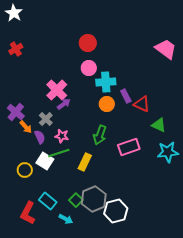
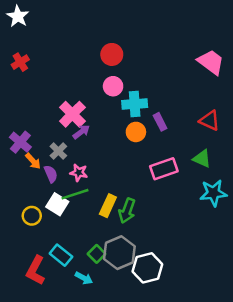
red triangle: (142, 104) -> (210, 121), moved
green arrow: (100, 135) -> (127, 211), moved
pink rectangle: (129, 147) -> (164, 169), moved

